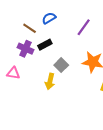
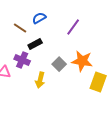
purple cross: (25, 49) -> (22, 60), moved
gray square: (61, 65) -> (59, 64), moved

